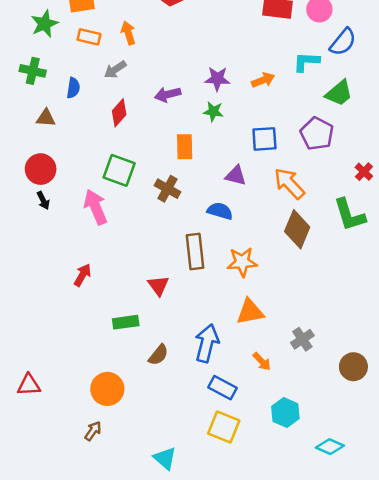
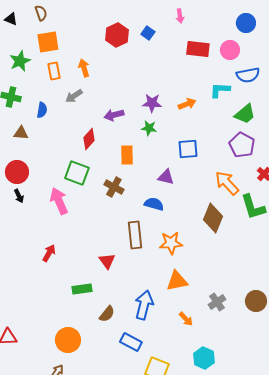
orange rectangle: (89, 37) -> (54, 71), turned 66
blue semicircle: (343, 42) -> (248, 75), turned 40
red diamond: (119, 113) -> (89, 139), moved
purple pentagon: (317, 134) -> (242, 145), moved
orange arrow: (289, 183) -> (227, 183), moved
brown circle: (353, 367) -> (256, 301), moved
blue rectangle: (223, 388) -> (131, 342), moved

